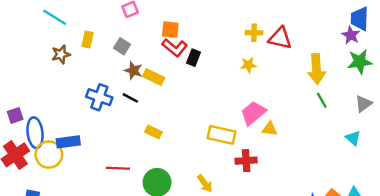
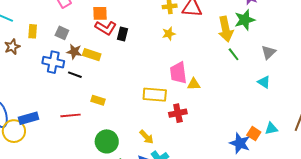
green star: (360, 62) -> (245, 20), moved
blue cross: (99, 97) -> (53, 62), moved
pink trapezoid: (253, 113) -> (178, 73), turned -50
red line: (118, 168) -> (71, 115), moved

